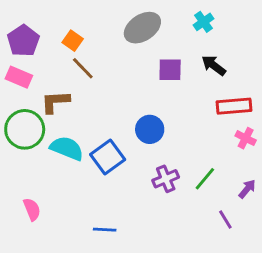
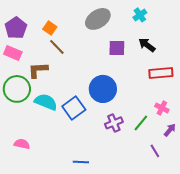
blue circle: (150, 129) -> (103, 89), size x1.4
pink cross: (246, 138) -> (162, 108), moved
pink semicircle: (32, 209) -> (22, 144), turned -56
blue line: (105, 230) -> (81, 162), moved

